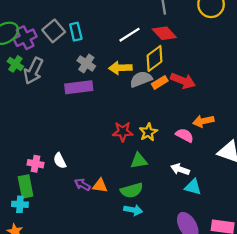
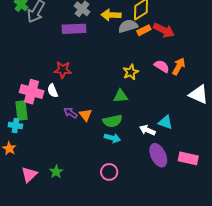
orange arrow: (203, 121) -> (179, 66), turned 126
red star: (123, 132) -> (63, 70), moved
pink semicircle: (185, 135) -> (162, 66), moved
pink cross: (36, 164) -> (32, 92), size x1.6
white arrow: (180, 169) -> (147, 130), moved
orange triangle: (100, 186) -> (85, 115), turned 40

